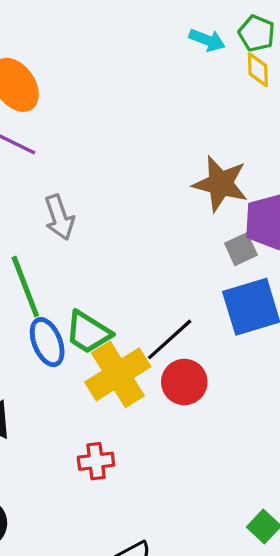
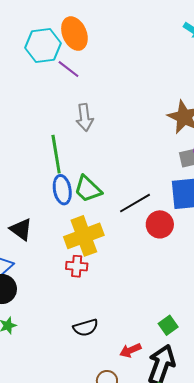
yellow cross: (118, 374) -> (84, 236), moved
red circle: (184, 382) -> (160, 224), moved

